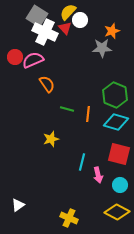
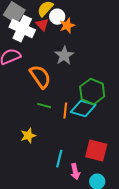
orange star: (112, 31) -> (67, 26), moved
gray star: (102, 48) -> (64, 56), moved, turned -30
orange semicircle: (47, 84) -> (40, 77), moved, size x1.4
cyan diamond: (116, 122) -> (83, 109), moved

